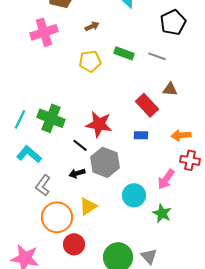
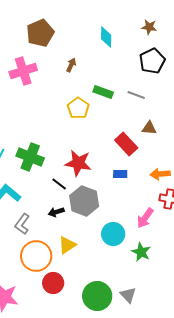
brown arrow: (92, 26) -> (71, 65), turned -40
yellow pentagon: (90, 61) -> (78, 108), moved, turned -30

